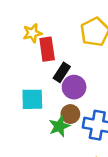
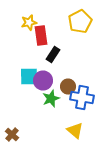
purple circle: (74, 87) -> (43, 80), moved
brown circle: (70, 114) -> (68, 86), moved

